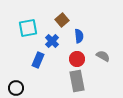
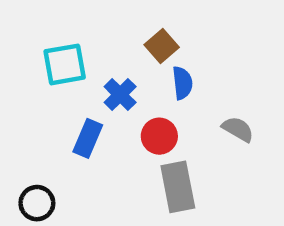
brown square: (62, 20) -> (162, 46), moved
red circle: (77, 59) -> (159, 136), moved

